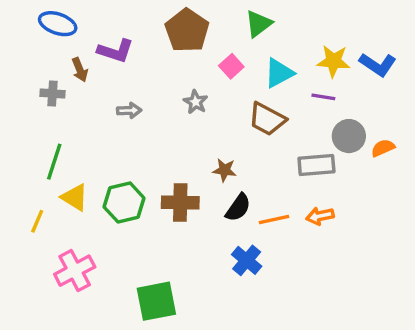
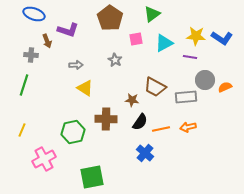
pink square: (231, 66) -> (136, 39), turned 32
brown trapezoid: (267, 119) -> (155, 87), moved
green line: (54, 162) -> (24, 85), moved
yellow triangle: (75, 197) -> (85, 88), moved
green hexagon: (124, 202) -> (73, 132), moved

